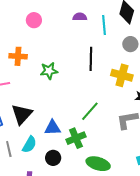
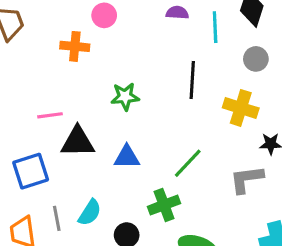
orange cross: (18, 56) -> (75, 46), moved
black triangle: (22, 114) -> (78, 142), moved, turned 45
blue triangle: (53, 128) -> (127, 157), moved

